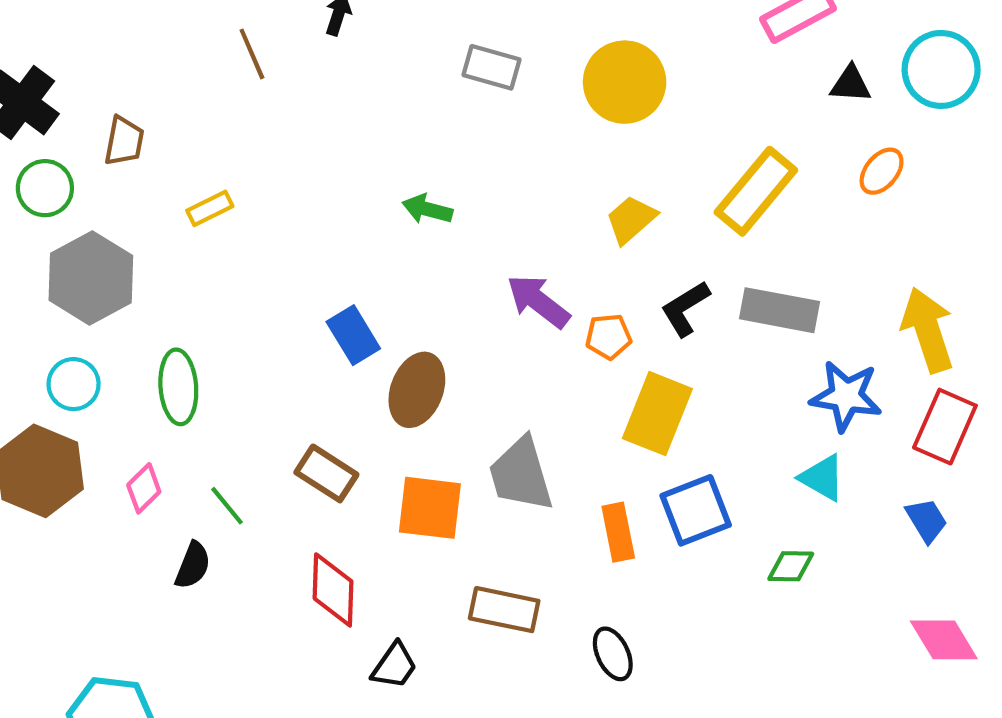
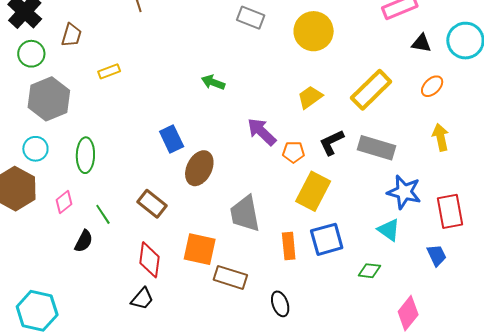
yellow arrow: (928, 330) -> (441, 137), moved, size x0.7
red rectangle: (945, 427) -> (450, 211), turned -40
orange square: (430, 508) -> (200, 249), moved
pink diamond: (944, 640) -> (408, 313), moved, turned 64
black trapezoid: (394, 666) -> (142, 299), moved

